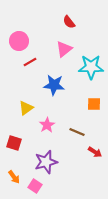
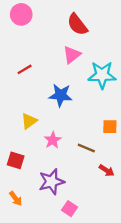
red semicircle: (69, 22) -> (77, 24), size x1.5
pink circle: (19, 41) -> (21, 14), moved
red line: (30, 62) -> (25, 69), moved
orange square: (94, 104) -> (110, 127), moved
pink square: (35, 186) -> (69, 209), moved

